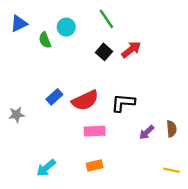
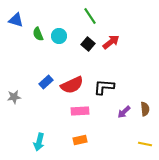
blue triangle: (19, 24) -> (16, 20), turned 42
cyan circle: (66, 27) -> (59, 36), moved
cyan arrow: (46, 168) -> (39, 142), turned -36

